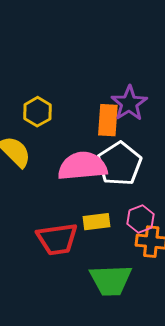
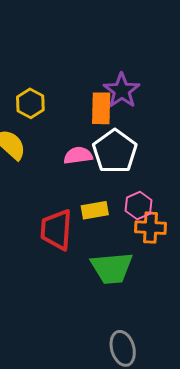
pink semicircle: (82, 166) -> (78, 156), size x0.6
red trapezoid: (57, 239) -> (56, 230), turned 105

